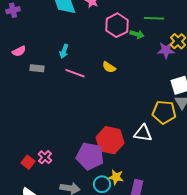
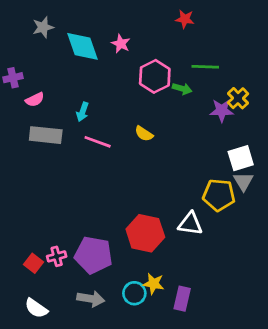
purple cross: (13, 10) -> (13, 78), moved
pink semicircle: (19, 51) -> (35, 100), moved
gray rectangle: (37, 68) -> (46, 135), size x1.6
purple pentagon: (90, 156) -> (93, 255), moved
pink cross: (45, 157) -> (57, 256), turned 32

